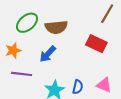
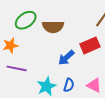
red rectangle: (96, 44) -> (90, 45), turned -54
blue arrow: (48, 54) -> (66, 58), moved

